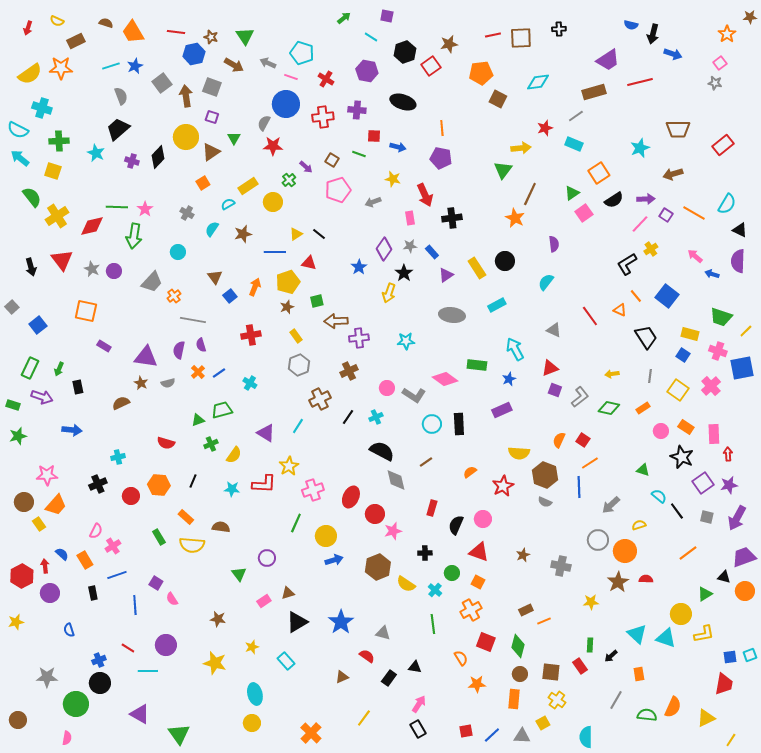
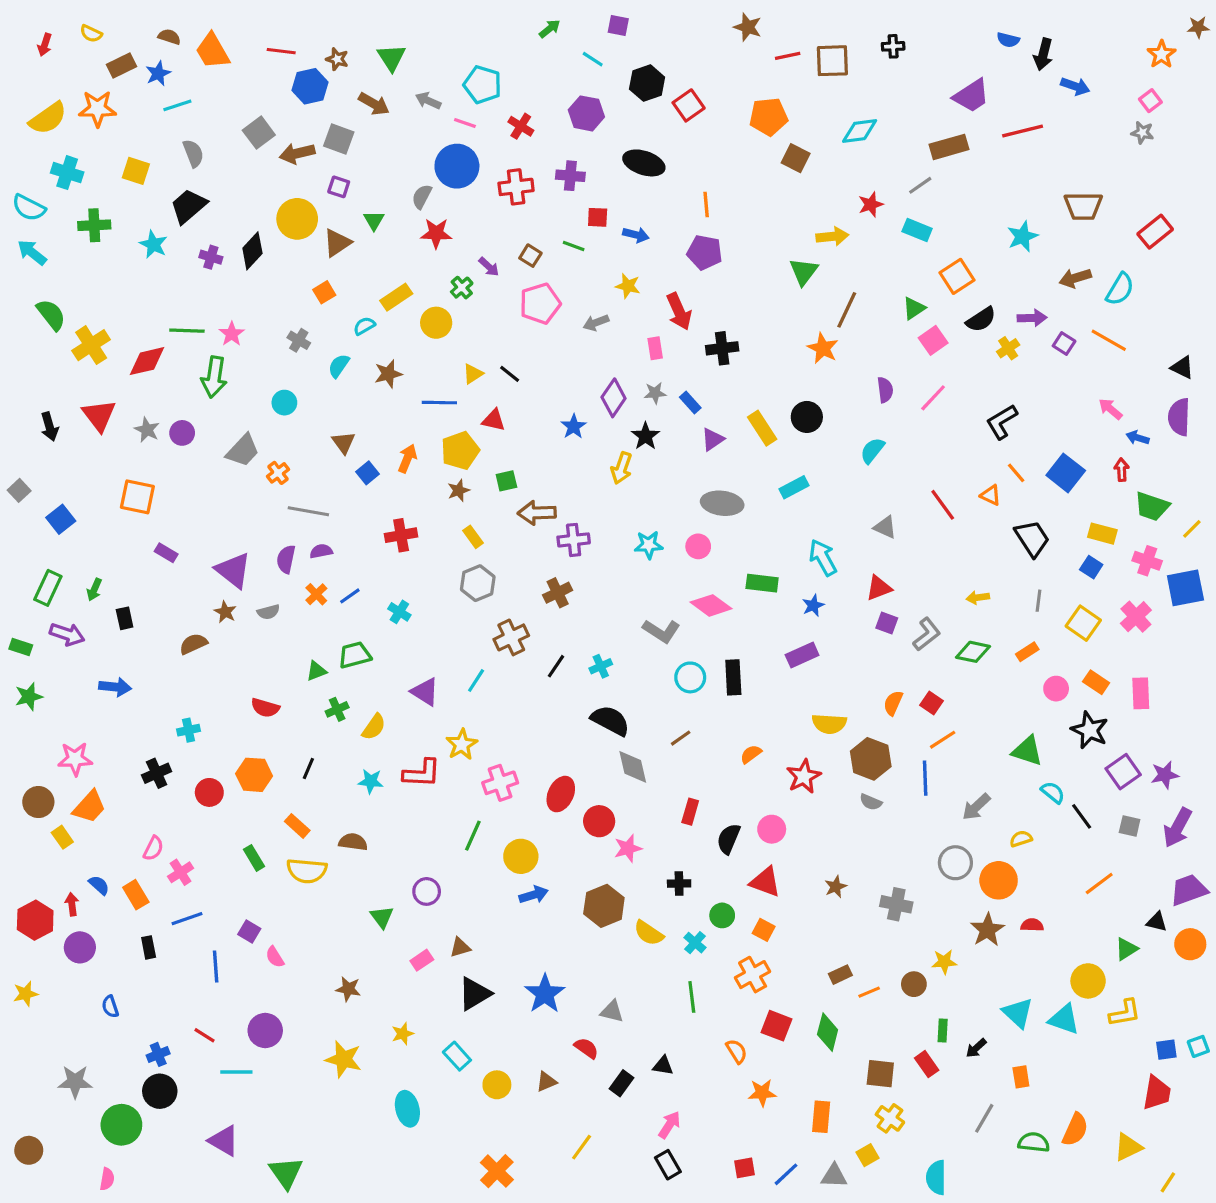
brown star: (449, 44) -> (748, 27), moved, turned 30
blue star: (135, 66) -> (158, 73), moved
brown arrow: (186, 96) -> (297, 153), turned -95
yellow square: (53, 171) -> (136, 171), moved
cyan semicircle: (727, 204) -> (1120, 289), moved
pink line: (640, 224) -> (933, 398), moved
yellow cross: (651, 249) -> (1008, 348), moved
purple semicircle: (201, 345) -> (321, 551), turned 96
purple triangle: (146, 357) -> (233, 570), turned 30
pink circle: (387, 388) -> (698, 546), moved
red arrow: (728, 454) -> (1122, 470), moved
green triangle: (643, 470) -> (1027, 751), size x1.5
brown circle: (520, 674) -> (914, 984), moved
yellow circle: (252, 723) -> (497, 1085), moved

